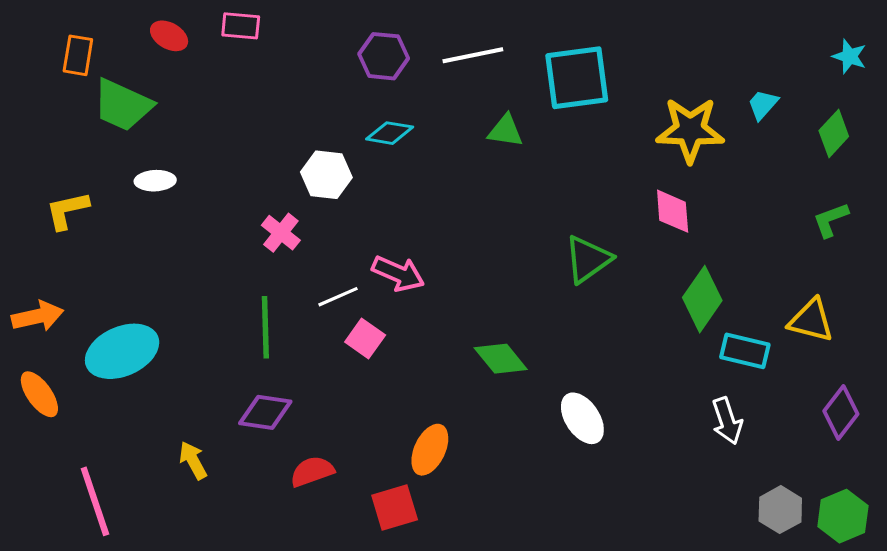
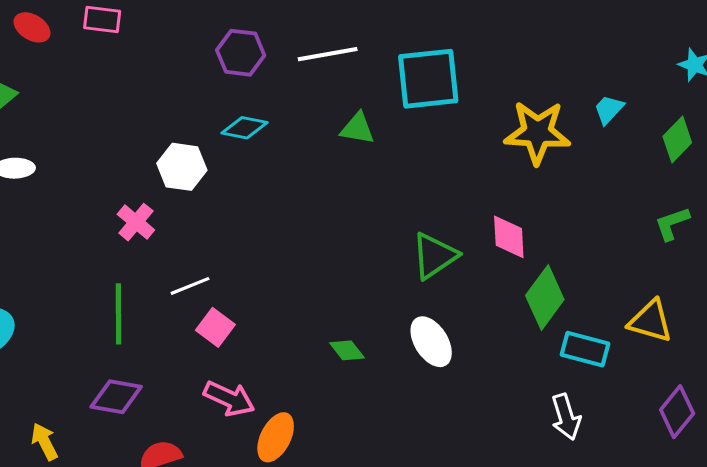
pink diamond: (673, 211) -> (509, 237), moved
pink arrow: (398, 274) -> (229, 399), moved
green diamond: (501, 359) -> (347, 350), size x0.7
white ellipse: (582, 418) -> (431, 342), moved

